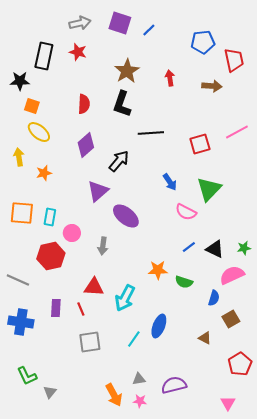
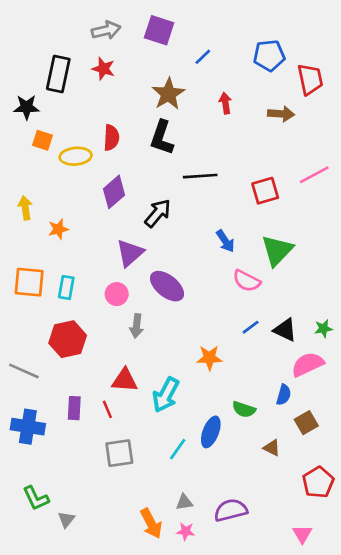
blue line: (149, 30) -> (203, 57), moved
yellow ellipse: (39, 132) -> (76, 156), moved, turned -45
pink circle: (72, 233) -> (117, 294), moved
green semicircle: (184, 282) -> (244, 409), moved

